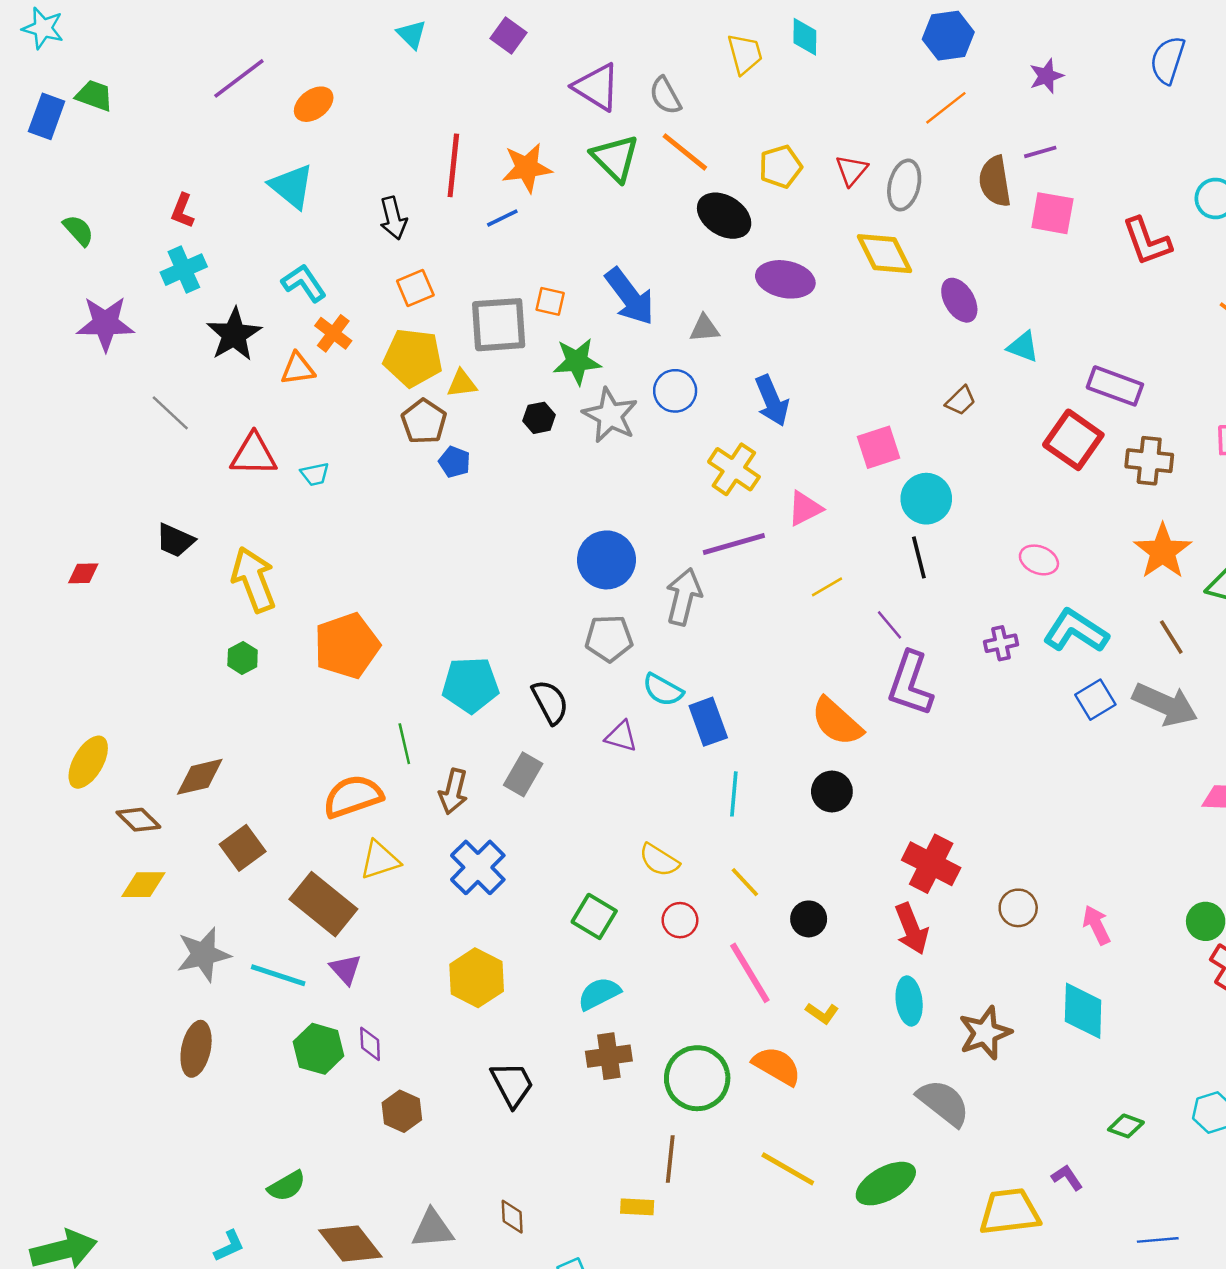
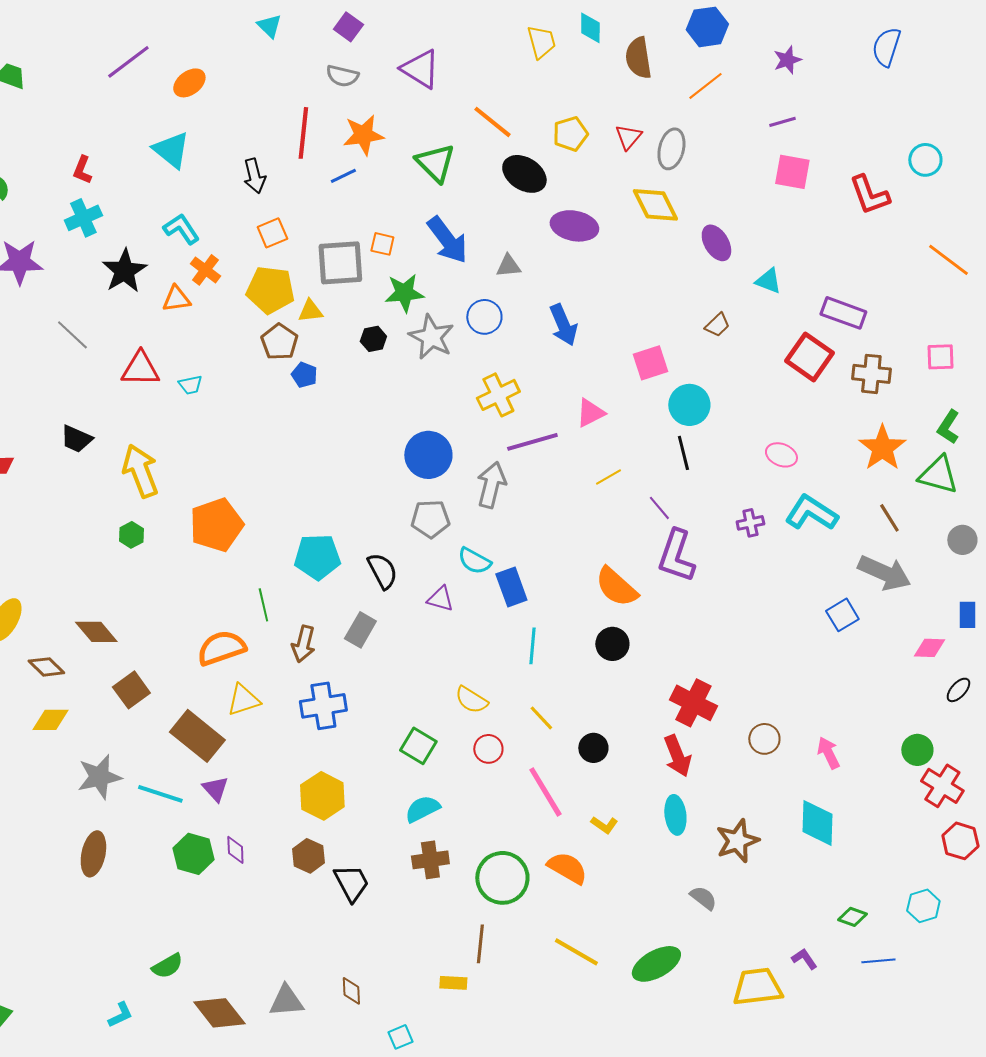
gray semicircle: (665, 96) -> (342, 76), moved, turned -48
green triangle: (615, 158) -> (435, 163), moved
brown semicircle: (995, 181) -> (638, 58), moved
yellow cross: (734, 469) -> (498, 395), moved, turned 30
blue square: (1095, 700) -> (842, 615), moved
brown diamond: (200, 777) -> (96, 632), turned 63
blue cross: (478, 867) -> (323, 706), turned 36
gray semicircle: (943, 1103) -> (703, 898), size x0.6
brown hexagon: (402, 1111) -> (308, 856), moved
blue line: (1158, 1240) -> (878, 961), moved

